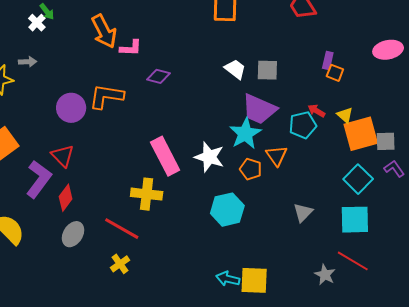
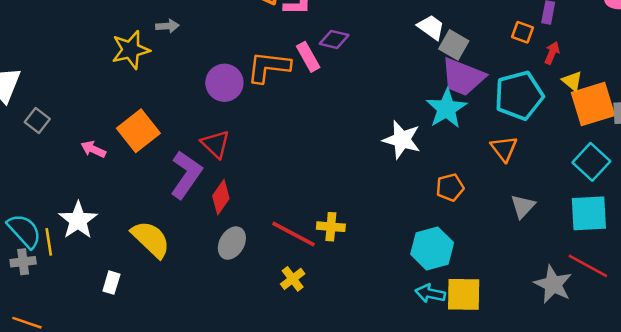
gray square: (267, 70) -> (454, 45), moved, turned 30
orange square: (335, 73) -> (523, 32), moved
red arrow: (316, 111) -> (552, 53), moved, turned 84
cyan pentagon: (303, 125) -> (519, 95), size x1.4
pink rectangle: (165, 156) -> (308, 57), moved, size x0.6
orange triangle: (277, 156) -> (504, 149), moved
orange pentagon: (251, 169) -> (450, 187), moved, turned -30
yellow cross: (147, 194) -> (331, 227), moved, size x0.7
cyan hexagon: (227, 210) -> (432, 248), moved
gray star: (325, 275) -> (553, 284), size x1.4

